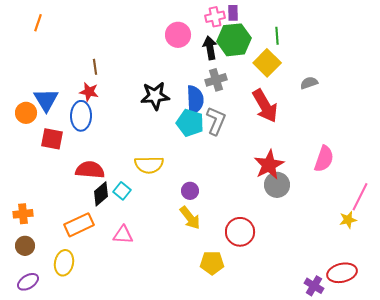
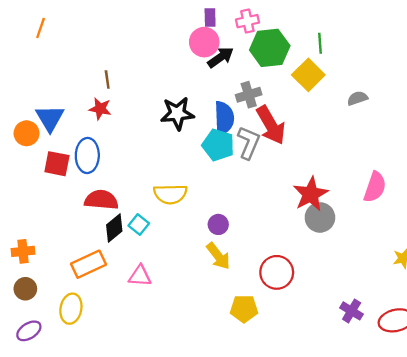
purple rectangle: (233, 13) -> (210, 18), moved
black arrow: (210, 48) -> (221, 57), moved, turned 65
red arrow: (265, 106) -> (271, 125), moved
blue ellipse: (81, 116) -> (87, 155), moved
purple cross: (314, 286) -> (352, 311), moved

